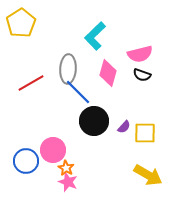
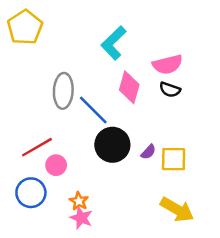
gray ellipse: (68, 69) -> (63, 91), moved
red line: (31, 83) -> (37, 147), moved
pink circle: (53, 150) -> (56, 165), moved, size x0.7

